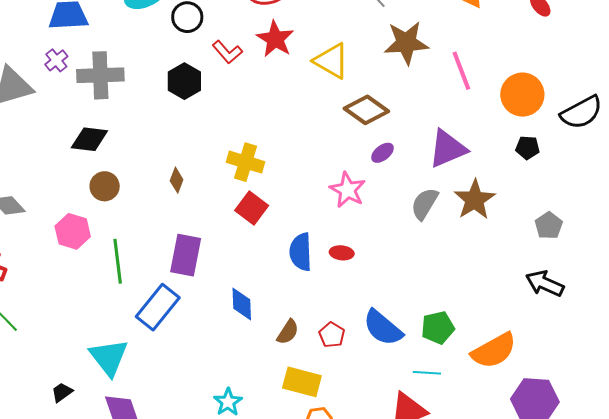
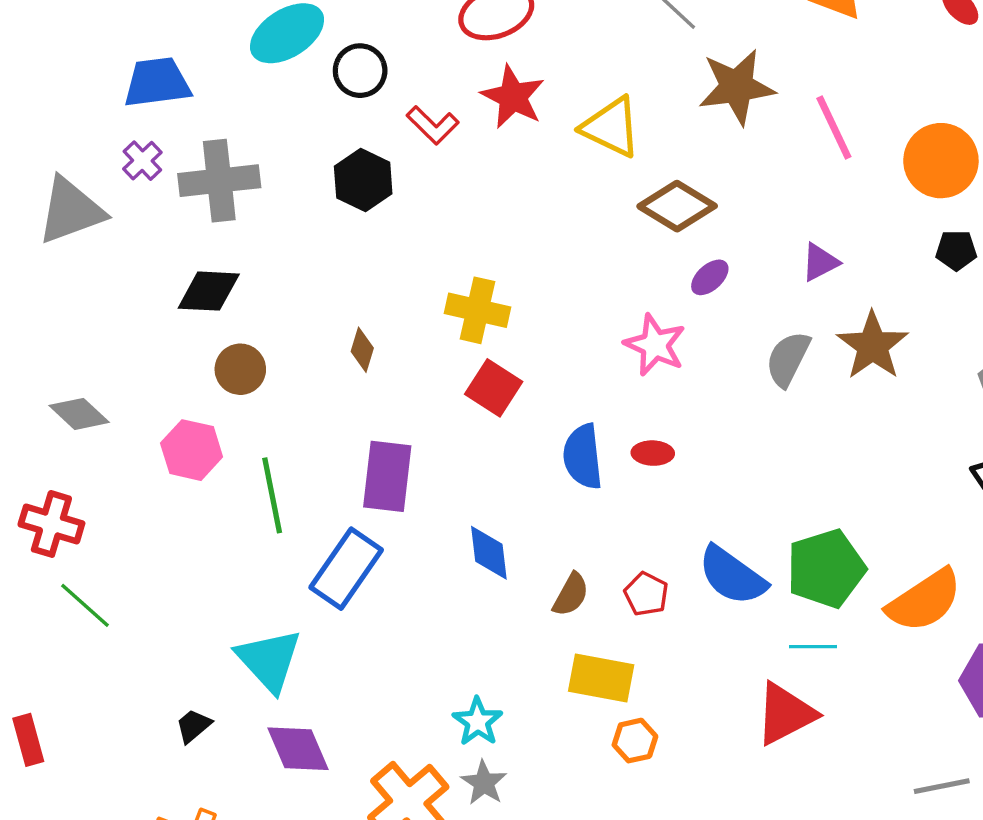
purple triangle: (447, 149) -> (820, 262), size x0.6
green pentagon: (438, 328) -> (826, 569), size x1.4

